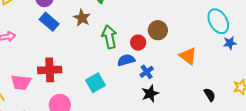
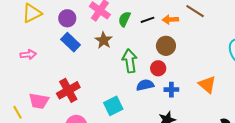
brown circle: (158, 30) -> (166, 46), moved
red cross: (50, 70) -> (68, 90), turned -30
blue cross: (147, 72) -> (171, 90), moved, turned 32

